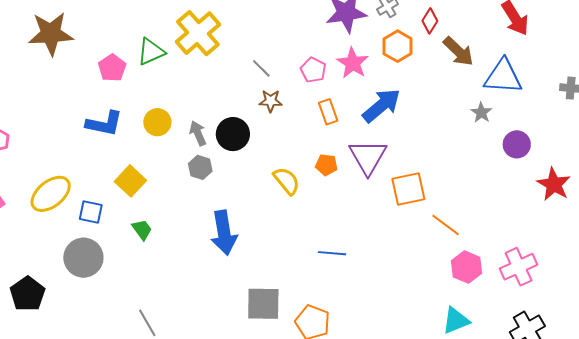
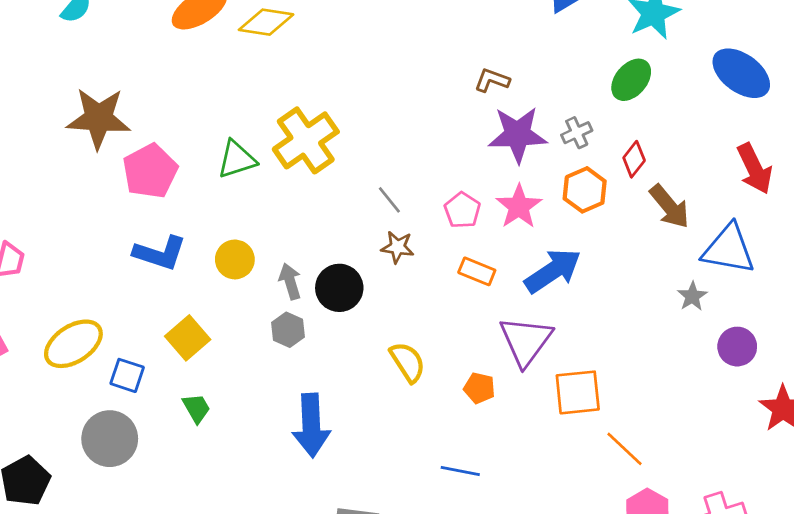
pink pentagon: (112, 68) -> (150, 171), moved, size x1.4
orange rectangle: (328, 112) -> (477, 271), turned -55
orange pentagon: (326, 165) -> (479, 388), moved

